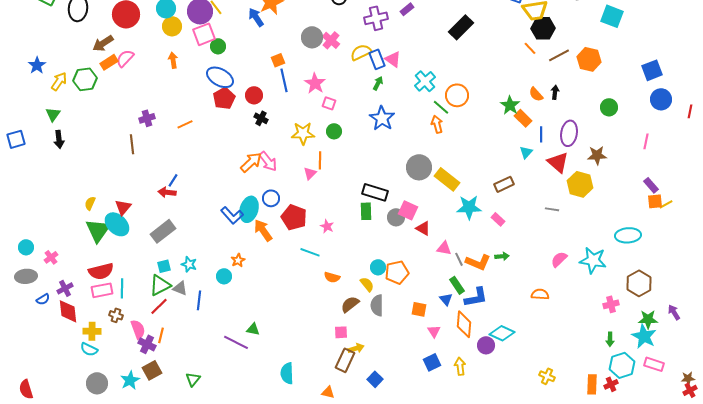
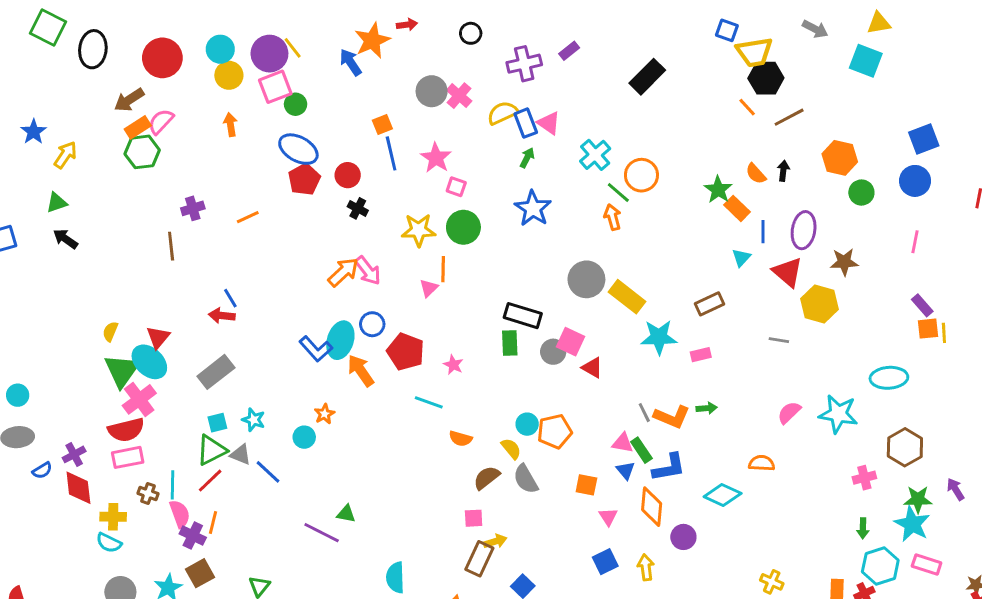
orange hexagon: (589, 59) -> (840, 158), moved
green hexagon: (85, 79) -> (142, 152), moved
blue circle: (661, 99) -> (915, 181), moved
green triangle: (53, 114) -> (57, 203), turned 35
green circle: (334, 131) -> (463, 227), size x1.5
black arrow: (59, 139) -> (65, 239), turned 132
blue line: (173, 180) -> (230, 298), turned -64
yellow line: (666, 204) -> (944, 333), turned -64
pink rectangle: (498, 219) -> (701, 355), turned -56
pink triangle: (444, 248) -> (623, 443), moved
pink cross: (51, 257) -> (139, 399), moved, size x1.6
cyan line: (122, 288) -> (172, 485), moved
blue line: (199, 300) -> (268, 472), turned -54
gray semicircle: (377, 305) -> (526, 479), turned -30
cyan diamond: (502, 333) -> (723, 495), moved

